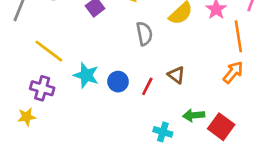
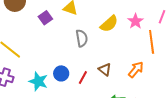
orange arrow: (233, 72) -> (136, 69), moved
cyan star: (86, 75) -> (38, 81), moved

